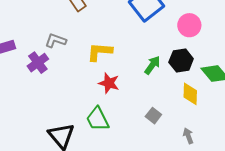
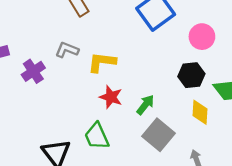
gray L-shape: (56, 40) -> (67, 50), moved
green arrow: (152, 65) -> (145, 105), moved
gray square: (153, 116) -> (158, 135), size x1.8

